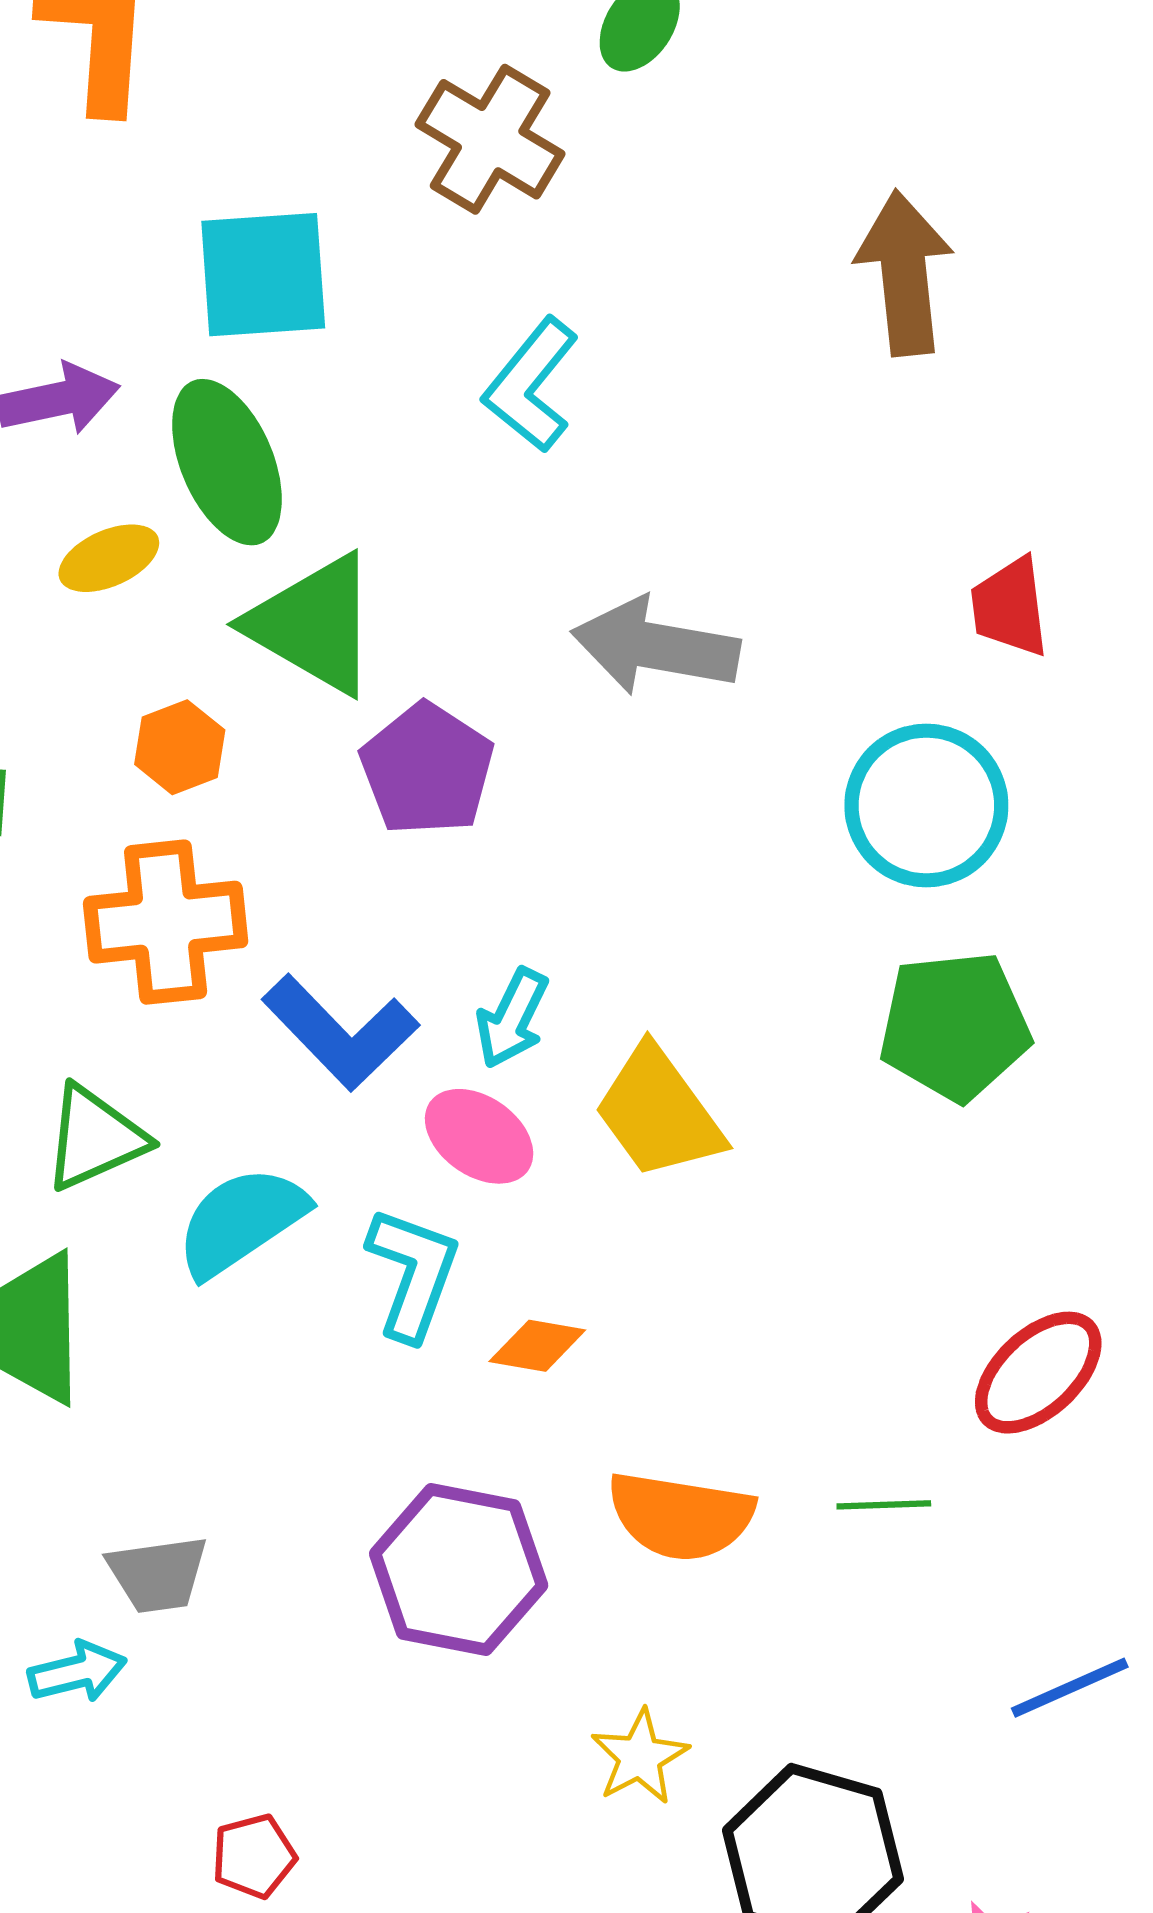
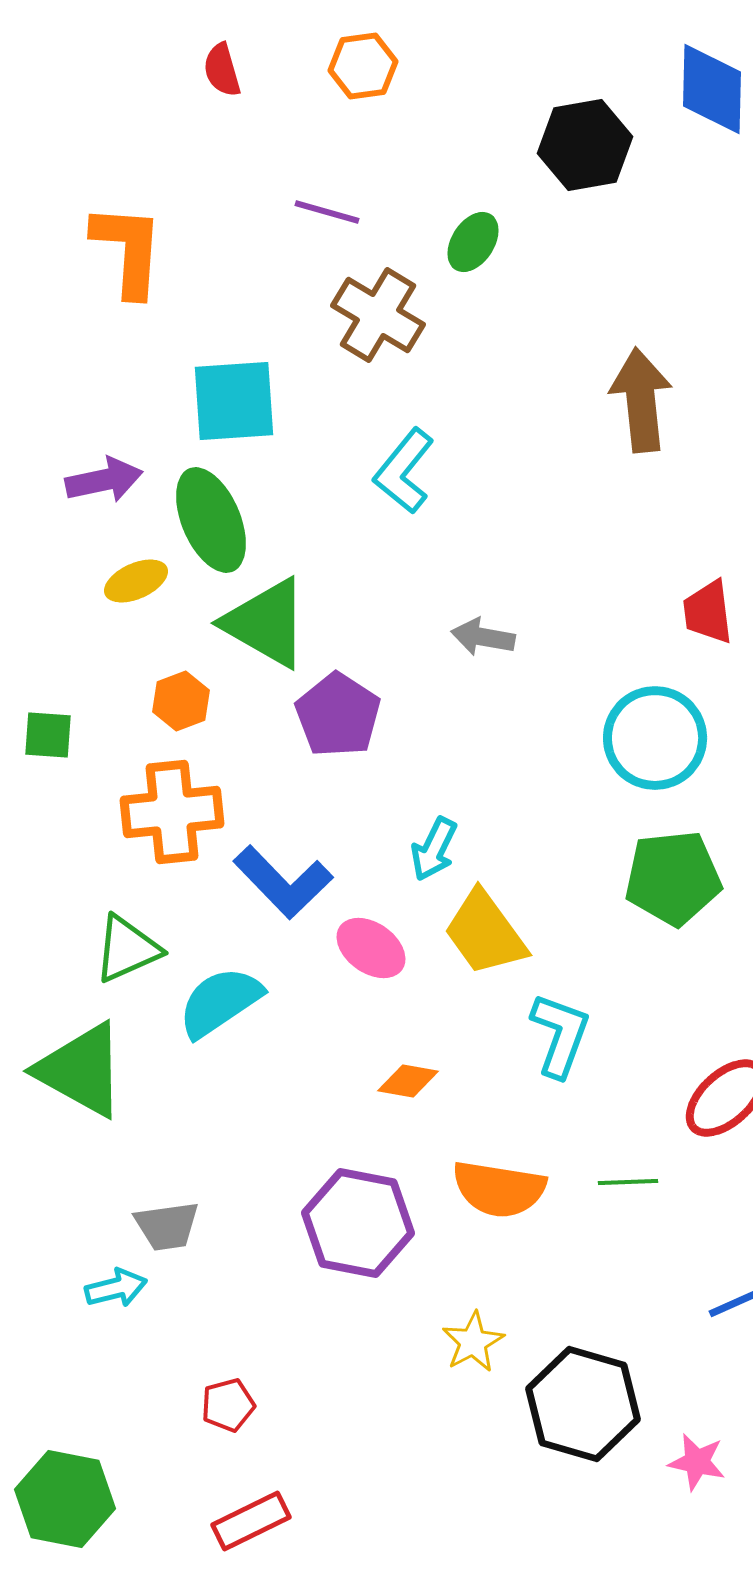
gray arrow: (655, 646) -> (483, 637), size x0.6
cyan arrow: (512, 1018) -> (434, 849), moved
cyan L-shape: (413, 1273) -> (560, 1035), moved

